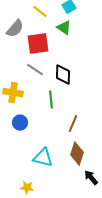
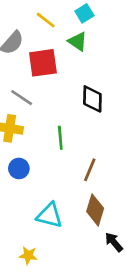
gray line: (35, 70) -> (22, 98), moved
black diamond: (63, 75) -> (92, 99), moved

